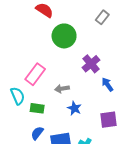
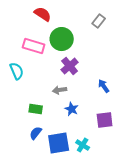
purple cross: (91, 64) -> (70, 66), moved
pink rectangle: (35, 74) -> (34, 46), moved, turned 70
cyan semicircle: (18, 96) -> (17, 71), moved

